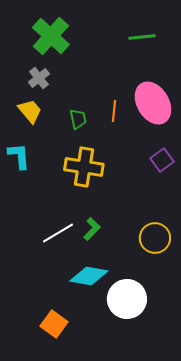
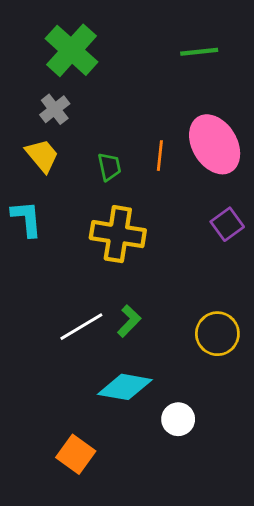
white circle: (127, 299) -> (178, 419), size x0.6

